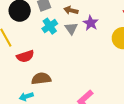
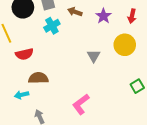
purple star: (91, 23) -> (103, 16), moved
gray triangle: (71, 28) -> (94, 56), moved

